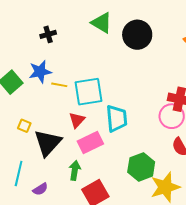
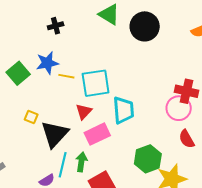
cyan line: (19, 173) -> (63, 165), moved

